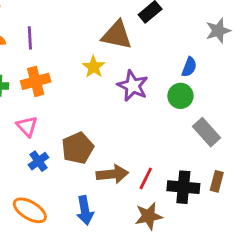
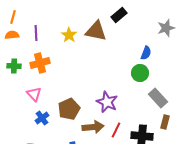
yellow star: (94, 67) -> (69, 35), moved
purple star: (133, 86) -> (107, 102), moved
brown rectangle: (217, 181) -> (165, 122), moved

